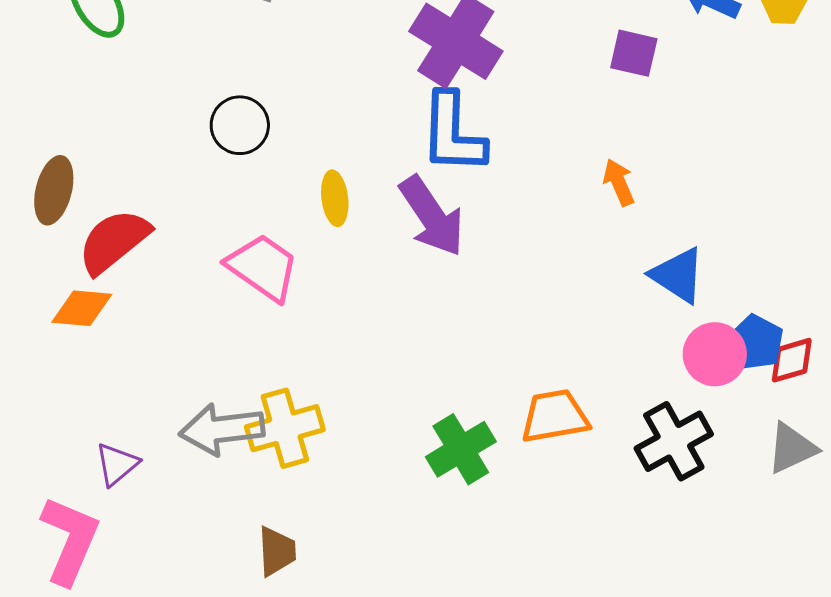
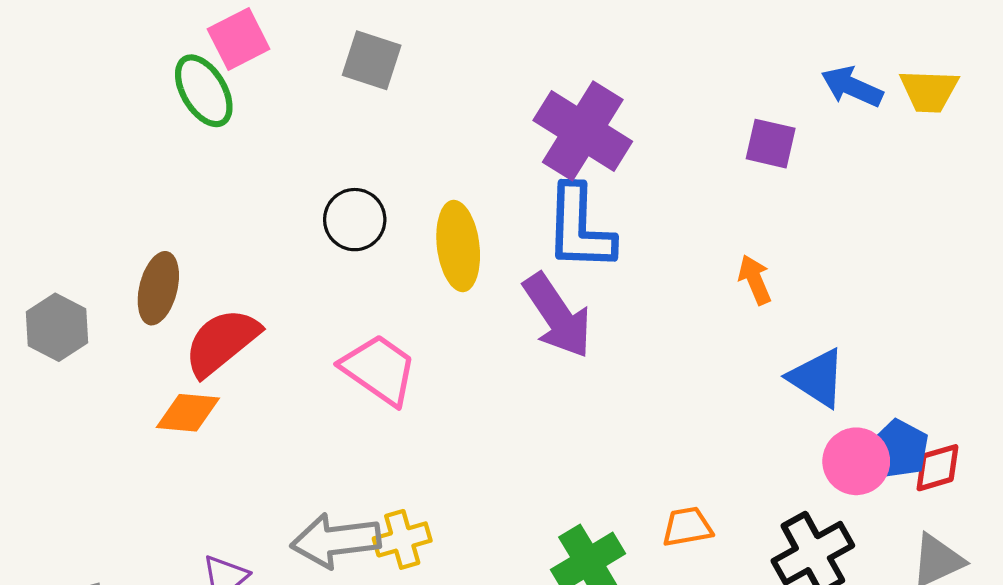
yellow ellipse: (335, 198) -> (458, 246), moved, size x1.5
orange trapezoid: (555, 416) -> (687, 527), size x0.7
yellow cross: (285, 428) -> (402, 539), size x0.7

